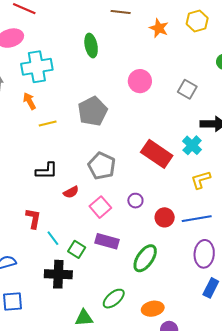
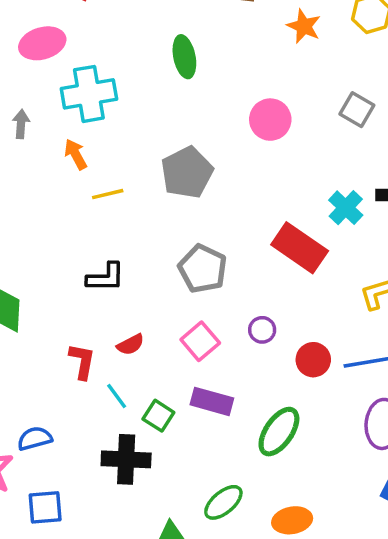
gray square: (187, 89) -> (357, 110), moved
cyan cross: (192, 145) -> (346, 208), moved
red semicircle: (71, 192) -> (131, 345), moved

